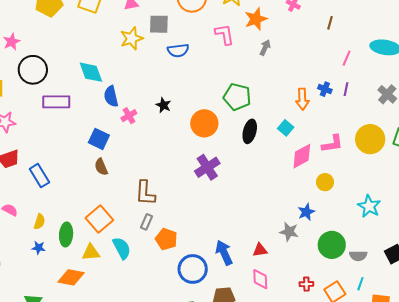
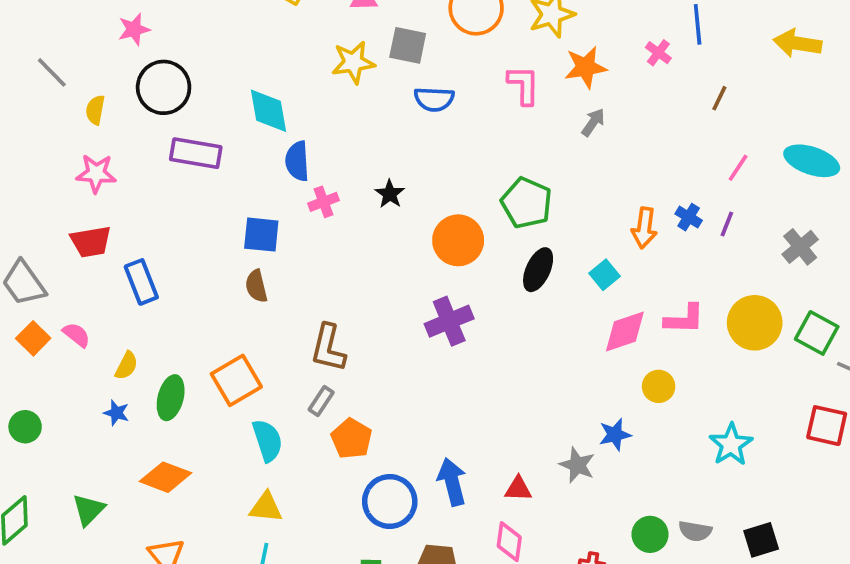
blue square: (99, 139) -> (261, 235), turned -30
green circle: (332, 245) -> (650, 534), moved, size x0.7
yellow triangle: (91, 252) -> (266, 507), moved

